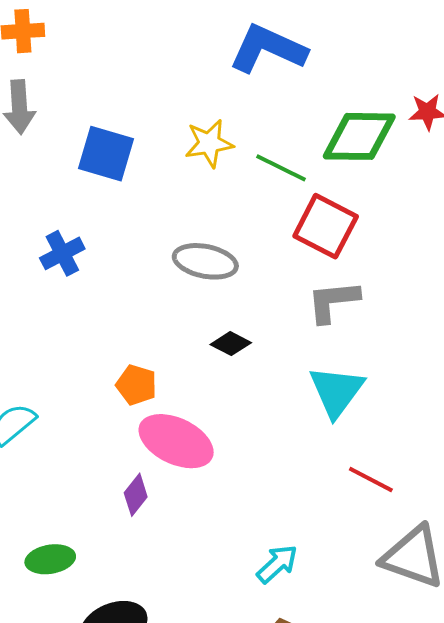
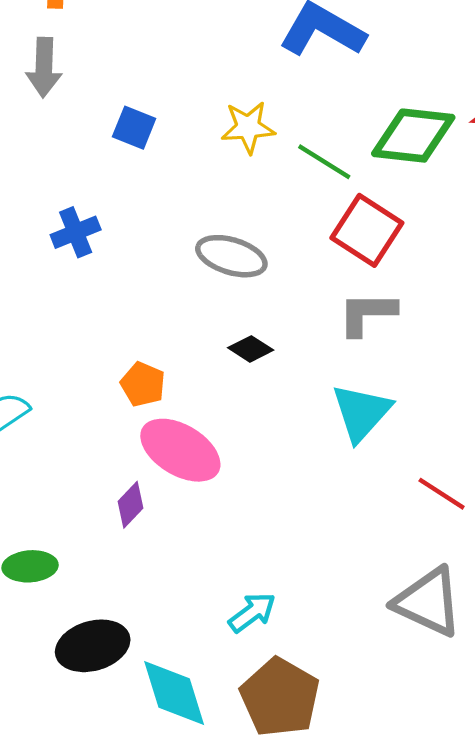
blue square: (106, 154) -> (134, 128), size x0.7
red line: (371, 480) -> (442, 494), moved
cyan arrow: (277, 564) -> (252, 613), moved

